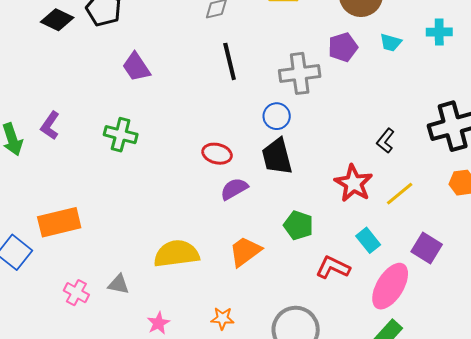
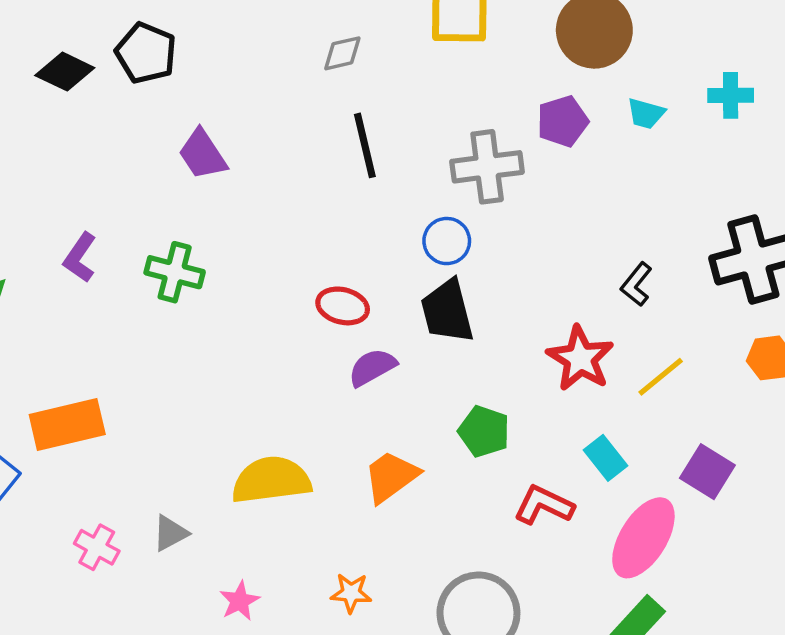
purple L-shape: (50, 126) -> (80, 258), moved
gray triangle: (119, 284) -> (170, 533), turned -40

